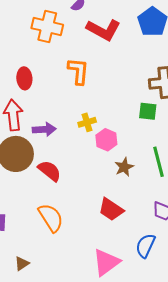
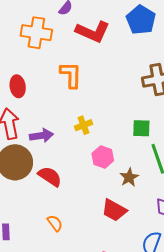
green square: (148, 111) -> (141, 128), moved
pink hexagon: (106, 140) -> (103, 157), moved
brown star: (124, 167) -> (129, 177), moved
orange semicircle: (51, 218) -> (55, 223), size x0.6

